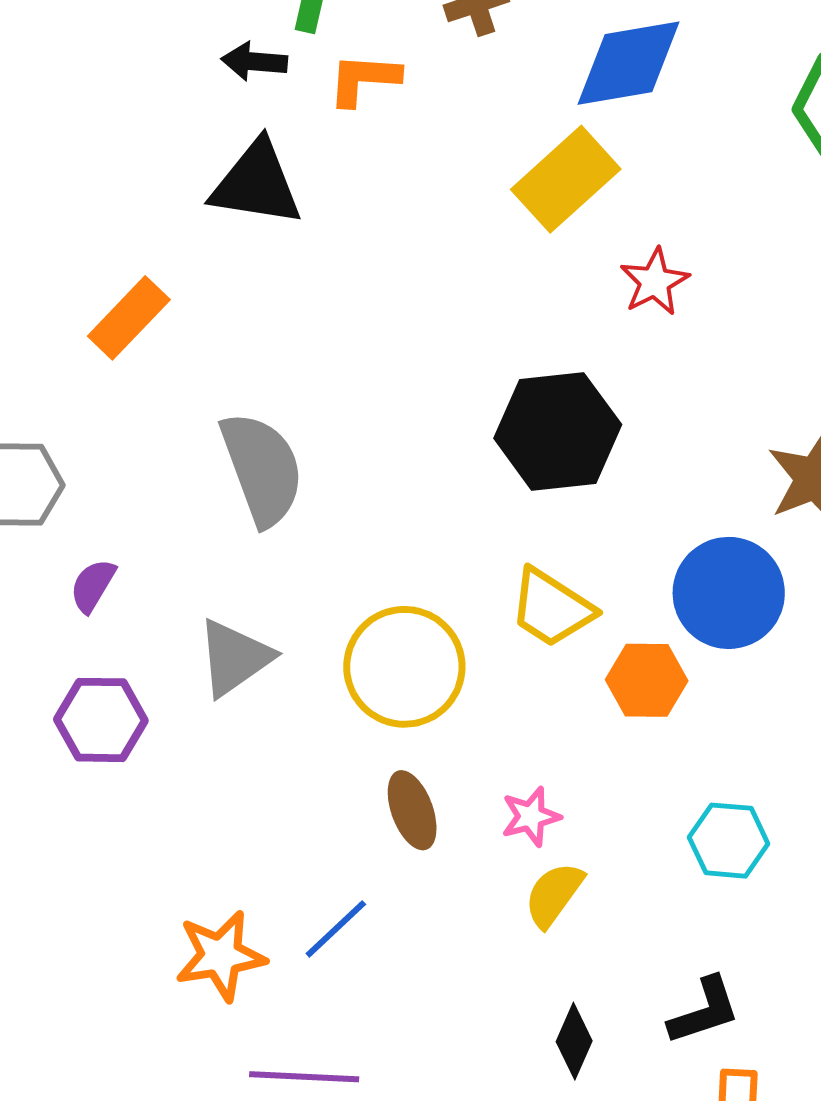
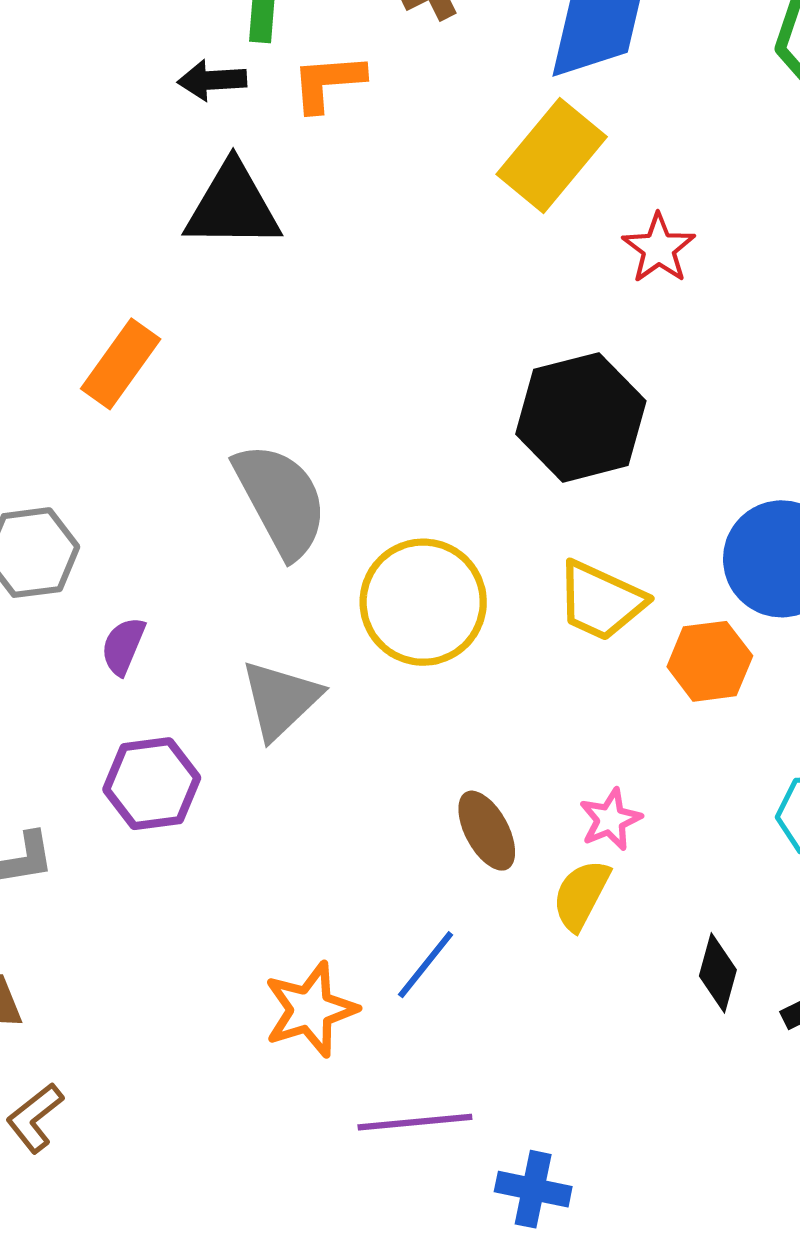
yellow circle: (404, 667) -> (423, 602), moved
yellow semicircle: (554, 895) -> (581, 895), moved
black diamond: (574, 1041) -> (718, 973), moved

